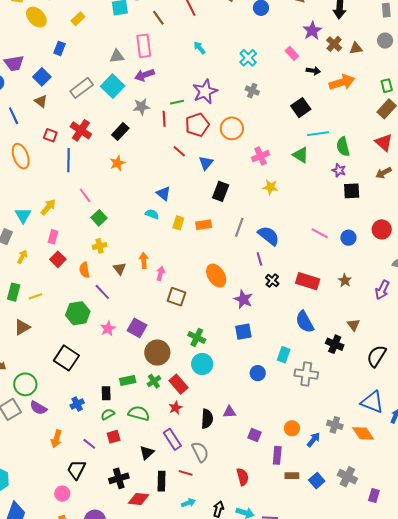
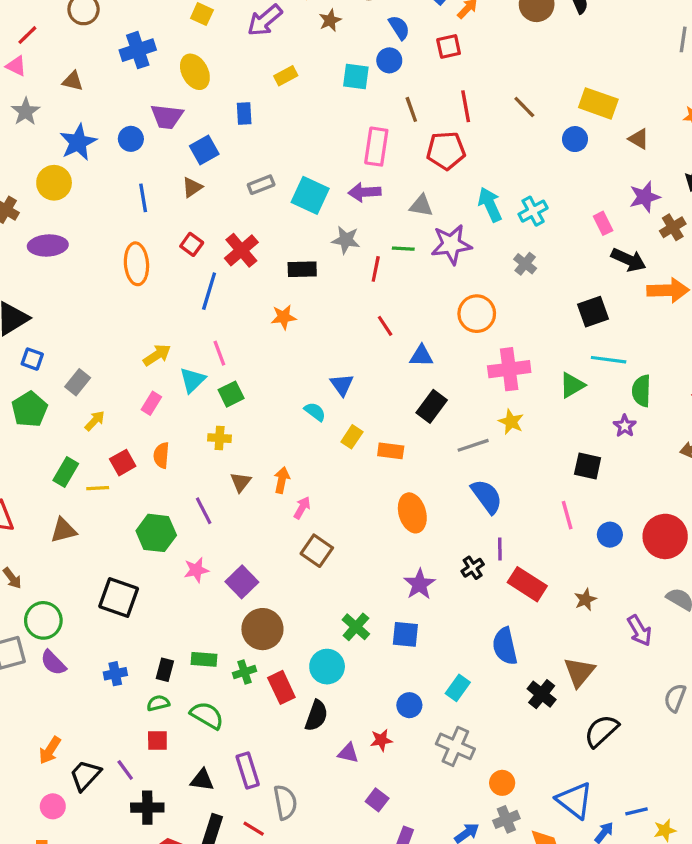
yellow ellipse: (36, 17) -> (195, 72), moved
blue rectangle: (59, 48) -> (244, 114), turned -40
cyan arrow: (199, 48) -> (490, 205), moved, size x1.5
gray triangle: (117, 56) -> (421, 206), moved
black arrow: (313, 71) -> (629, 260), size x1.5
cyan square: (113, 86) -> (310, 195), turned -35
gray rectangle: (82, 88) -> (261, 185), size x0.7
brown triangle: (41, 101) -> (192, 187), turned 32
red pentagon: (197, 125) -> (446, 151), moved
black rectangle: (120, 131) -> (302, 269), turned 30
green triangle: (301, 155) -> (572, 385), turned 42
pink cross: (261, 156) -> (509, 369), size x1.4
blue triangle: (206, 163) -> (421, 356), turned 35
black square: (352, 191) -> (588, 466), moved
cyan triangle: (23, 215) -> (192, 380), moved
gray line: (239, 227) -> (473, 445), moved, turned 36
red circle: (382, 229) -> (665, 536), size x1.4
pink line: (320, 233) -> (567, 515), turned 30
red square: (58, 259) -> (123, 463), moved
purple line: (259, 259) -> (500, 549), moved
orange semicircle: (84, 270) -> (161, 455), moved
orange ellipse: (216, 276) -> (412, 513), moved
purple arrow: (382, 290) -> (639, 631), turned -72
brown triangle: (353, 325) -> (579, 672), size x1.5
green cross: (197, 337) -> (356, 627), moved
black square: (66, 358) -> (119, 598), turned -30
gray cross: (306, 374) -> (455, 746), moved
red star: (175, 408) -> (381, 740), moved
black semicircle: (207, 419) -> (316, 716), moved
gray cross: (335, 425) -> (506, 819), turned 35
orange circle: (292, 428) -> (502, 783), moved
orange arrow: (56, 439) -> (50, 750), moved
purple line: (89, 444) -> (125, 770), moved
black triangle: (147, 453) -> (202, 780), turned 35

